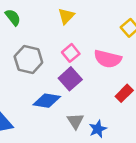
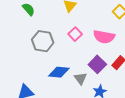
purple square: (70, 79) -> (97, 64), moved
gray triangle: (75, 121) -> (80, 78), moved

